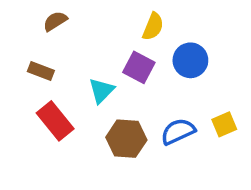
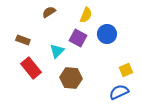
brown semicircle: (55, 21) -> (49, 12), moved
blue semicircle: (178, 131) -> (119, 92), moved

